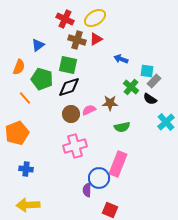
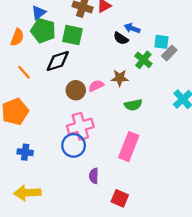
green pentagon: (42, 79) -> (43, 31), moved
black diamond: (69, 87) -> (58, 61), moved
black semicircle: (150, 99) -> (121, 38), moved
blue circle: (99, 178) -> (74, 145), moved

